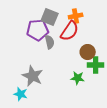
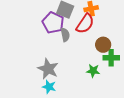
purple pentagon: (38, 30) -> (53, 23), turned 30
cyan star: (21, 94) -> (49, 87), moved

